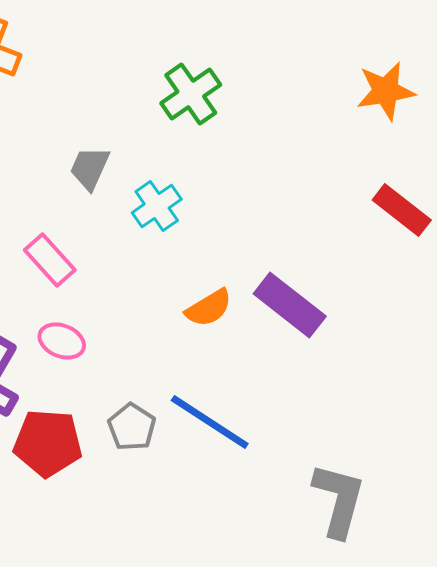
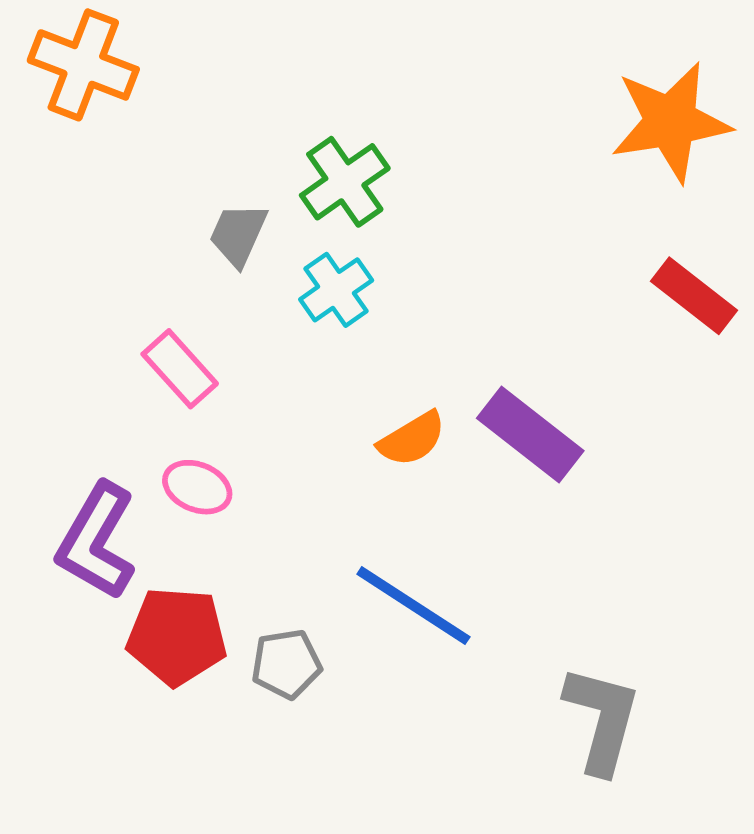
orange star: (386, 91) -> (671, 122), size x1.4
green cross: (191, 94) -> (345, 182), moved
gray pentagon: (132, 427) -> (286, 664), moved, turned 30

